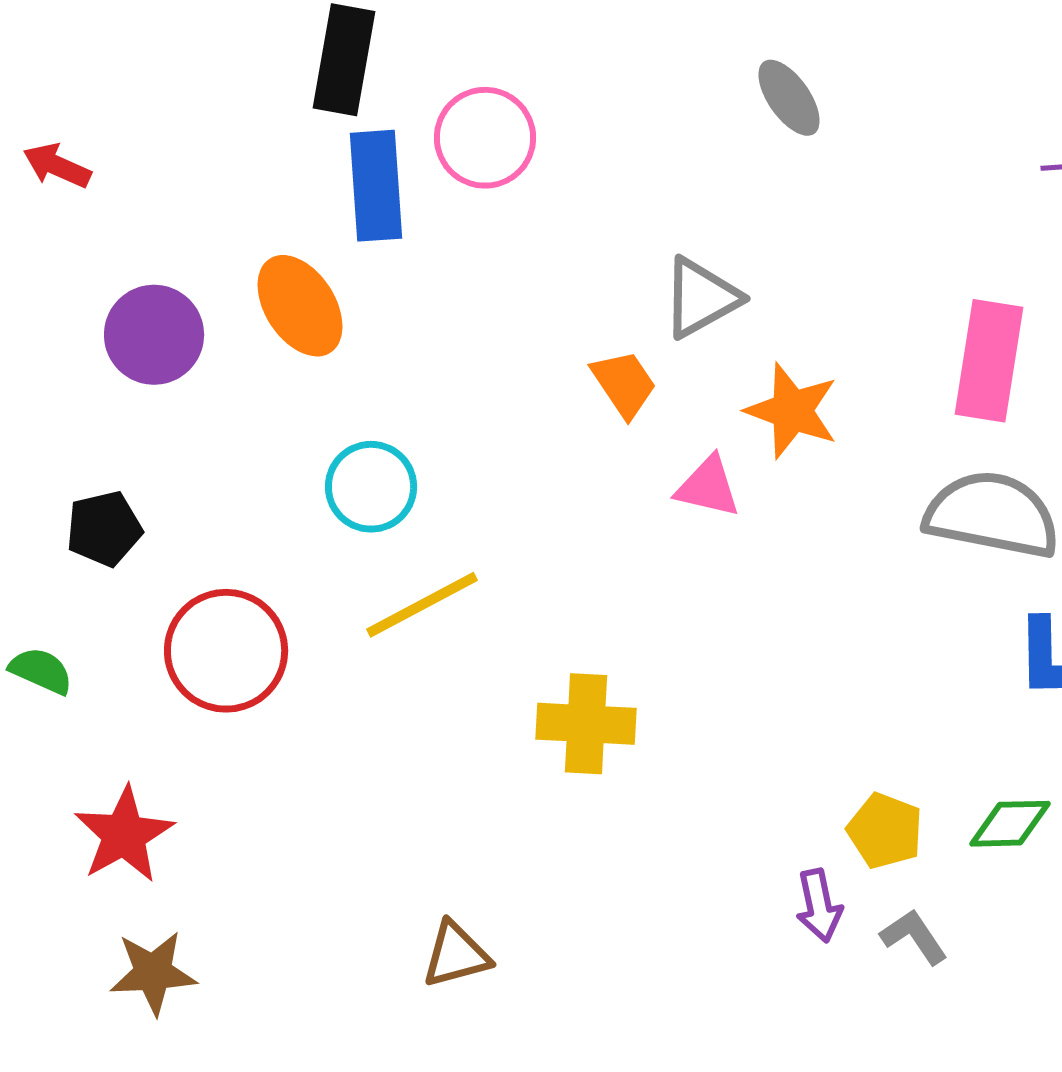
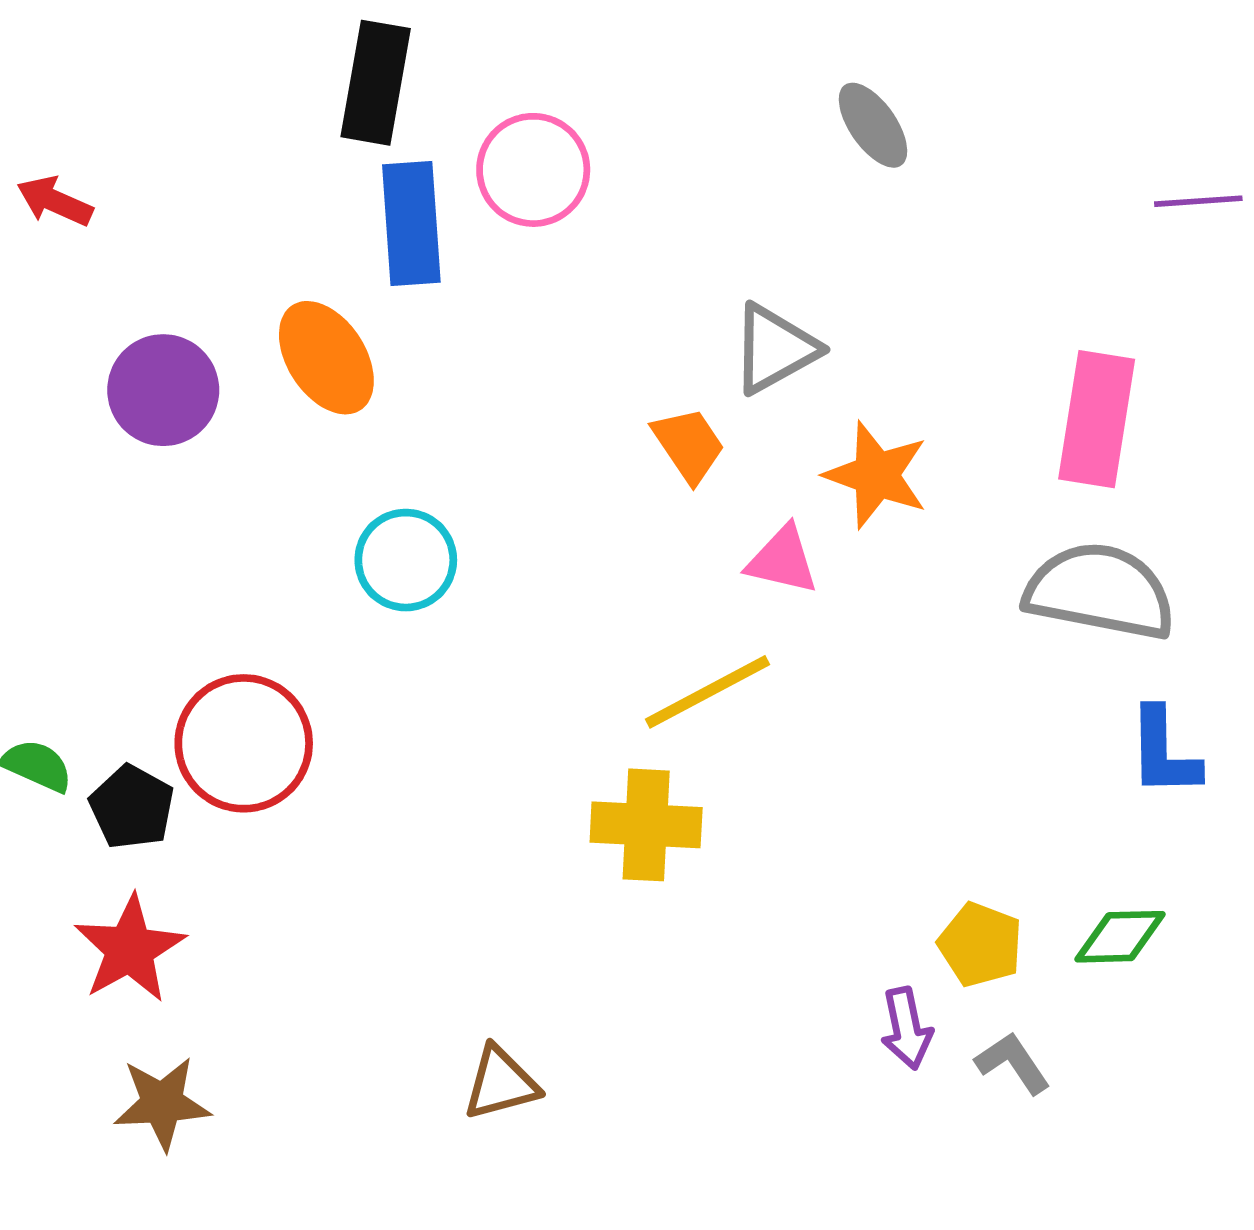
black pentagon: (104, 529) -> (132, 807), moved, turned -30
yellow line: (422, 605) -> (708, 692), moved

